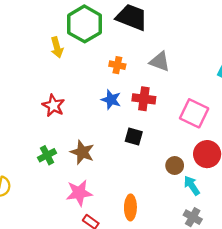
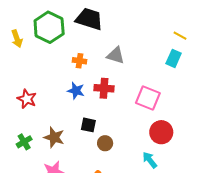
yellow arrow: (57, 47) -> (17, 39), moved
black square: (134, 137) -> (88, 125), moved
brown circle: (175, 165) -> (105, 143), moved

